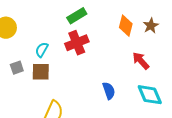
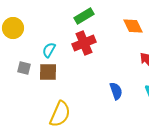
orange diamond: (126, 26) -> (133, 26), turned -40
gray square: (17, 68) -> (24, 68), turned 32

